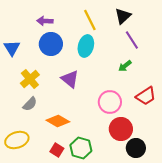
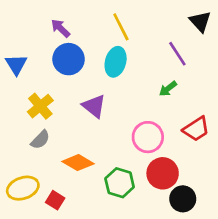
black triangle: (123, 16) -> (200, 21), moved, turned -30
purple arrow: (45, 21) -> (60, 28), turned 42
green hexagon: (81, 148) -> (120, 183), moved
red square: (57, 150) -> (55, 200), moved

